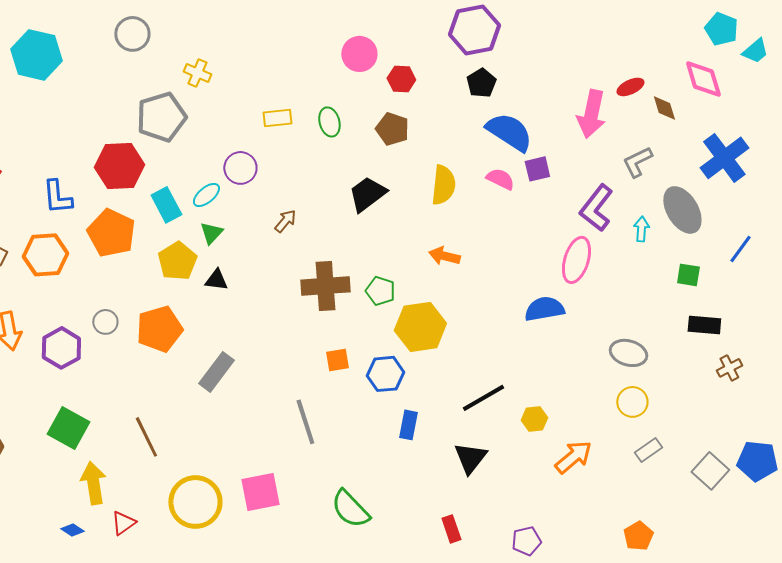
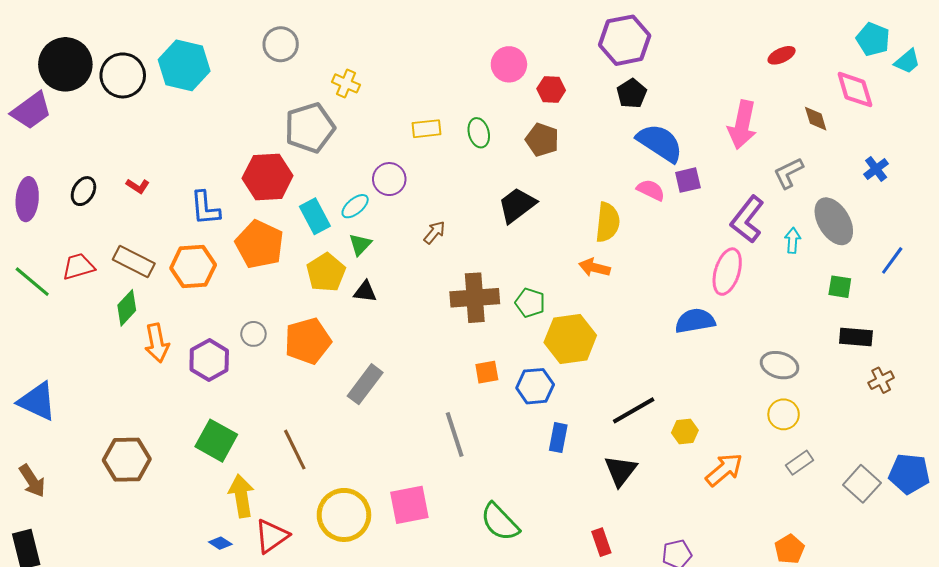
red ellipse: (630, 87) -> (782, 55), moved
blue cross: (724, 158) -> (876, 169), size x0.5
yellow semicircle: (443, 185) -> (608, 222), moved
red triangle: (123, 523) -> (272, 536), size x1.4

